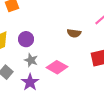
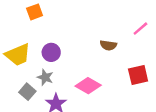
gray star: (31, 60) -> (45, 77), moved

